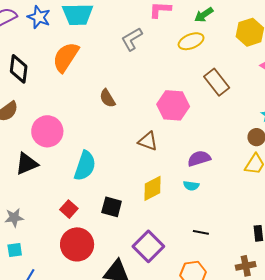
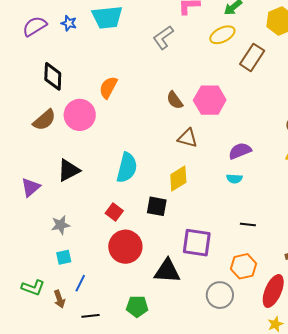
blue star: (39, 17) -> (69, 23), size x0.7
orange semicircle: (66, 57) -> (108, 87), moved, size x0.7
brown rectangle: (217, 82) -> (252, 57), moved, turned 76
brown semicircle: (107, 98) -> (175, 100), moved
pink circle: (47, 131) -> (80, 115), moved
yellow diamond: (152, 188) -> (178, 179), moved
purple square: (148, 246) -> (197, 243), turned -32

